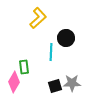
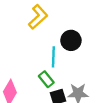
green rectangle: (24, 67) -> (46, 79), moved, turned -32

